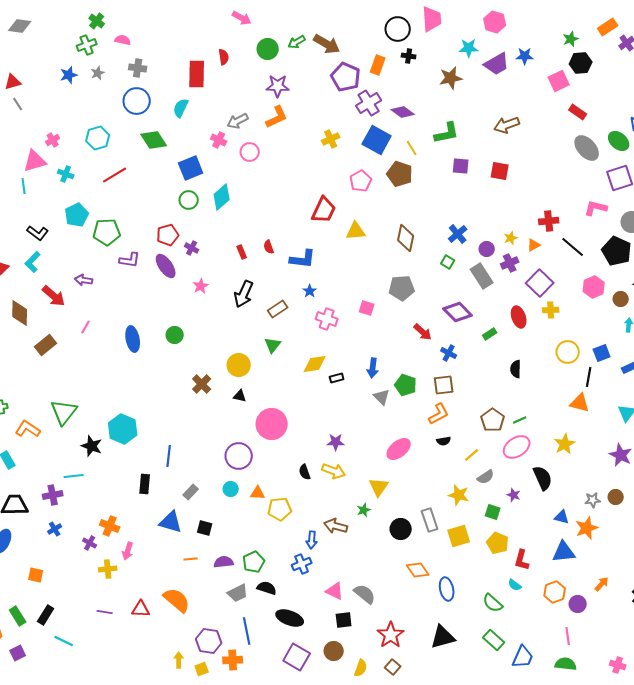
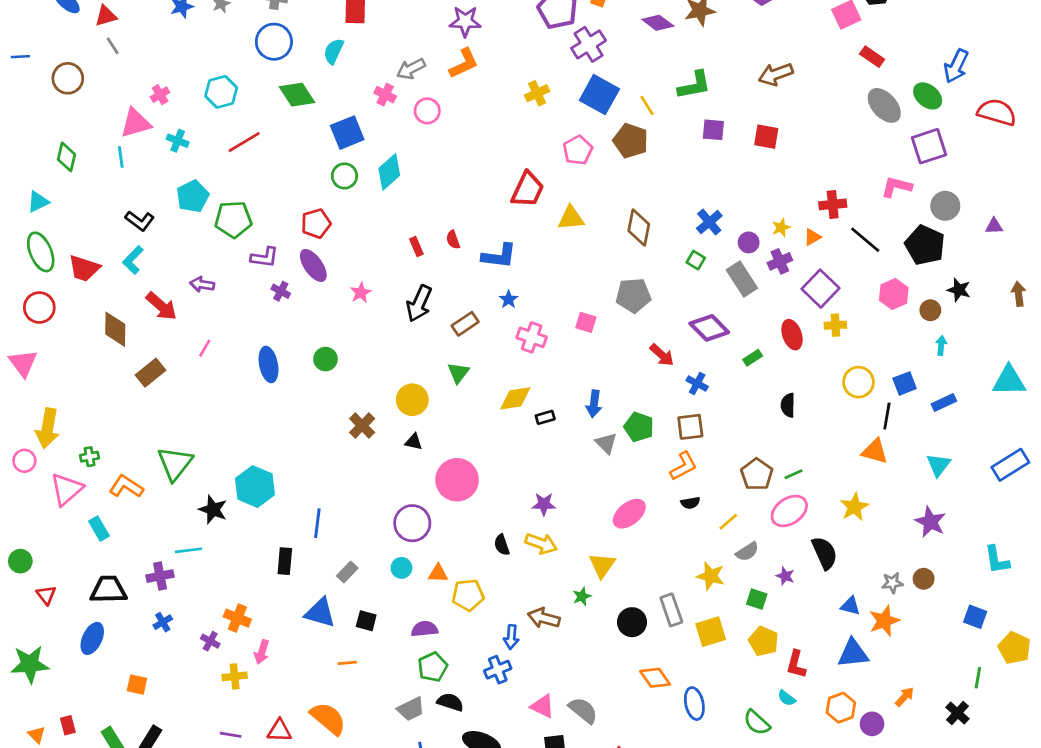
purple diamond: (403, 112) -> (658, 23), moved
purple cross: (192, 248) -> (281, 291), moved
purple semicircle: (224, 562) -> (424, 629), moved

